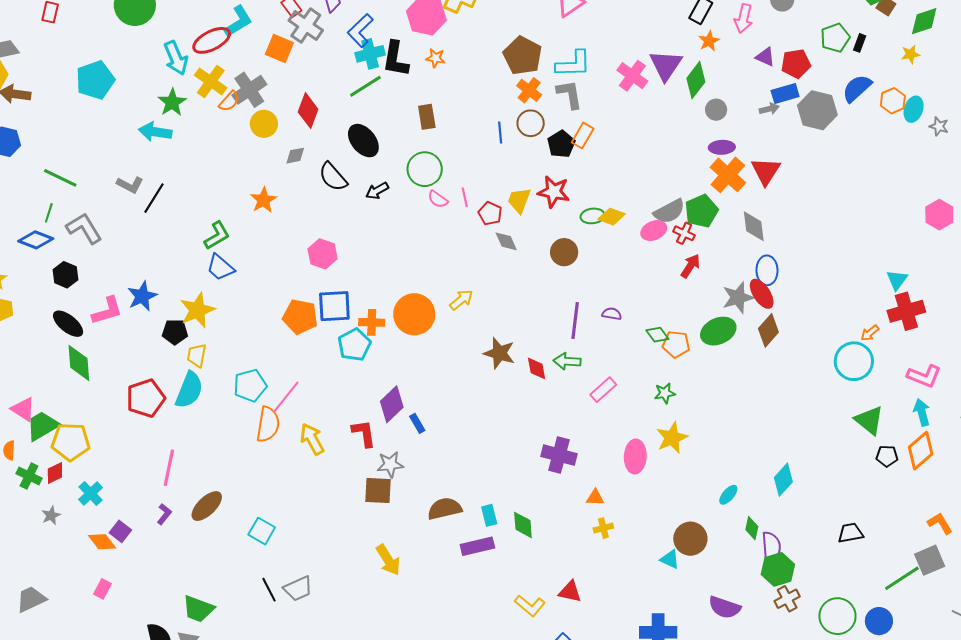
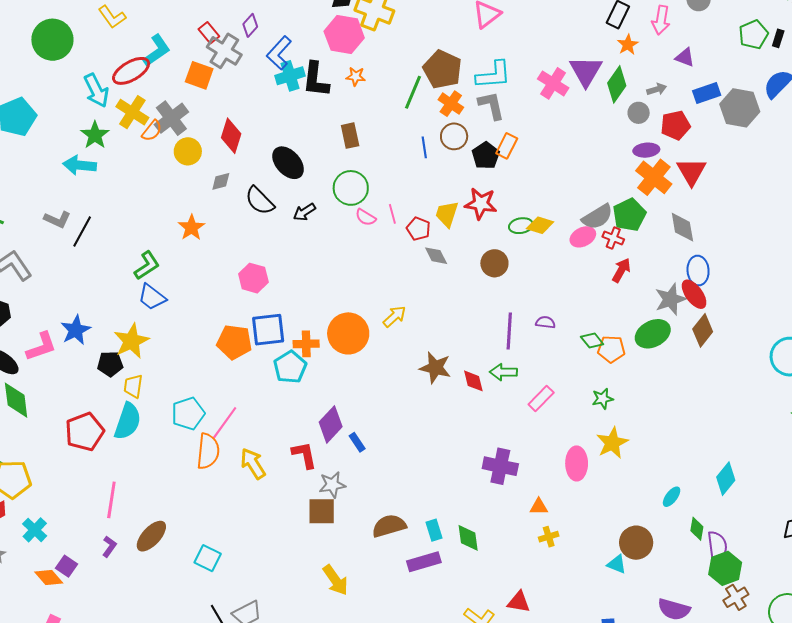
red pentagon: (796, 64) -> (675, 125), moved
green line: (365, 86) -> (413, 92), moved, turned -32
gray arrow: (769, 109) -> (657, 89), moved

